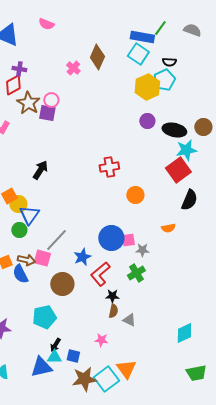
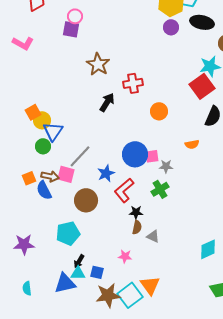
brown star: (28, 103) -> (98, 64), moved
purple circle: (147, 121) -> (171, 27), moved
black ellipse: (174, 130) -> (202, 22), moved
black arrow: (40, 170) -> (107, 102), moved

